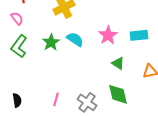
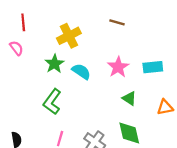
green star: (51, 42) -> (54, 64), moved
green L-shape: (19, 46) -> (52, 102), moved

